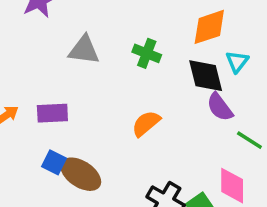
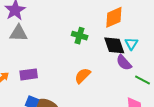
gray triangle: (84, 50) -> (19, 33), moved
cyan triangle: (237, 62) -> (131, 44), moved

